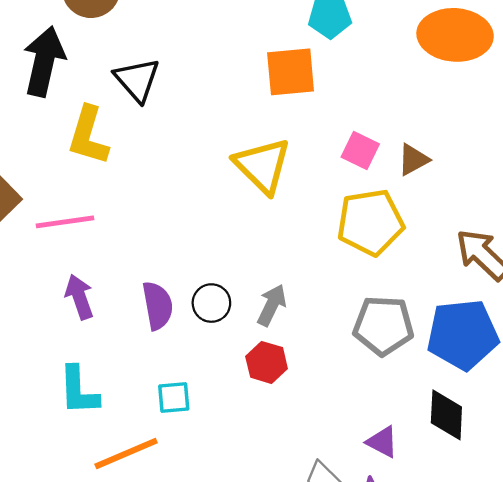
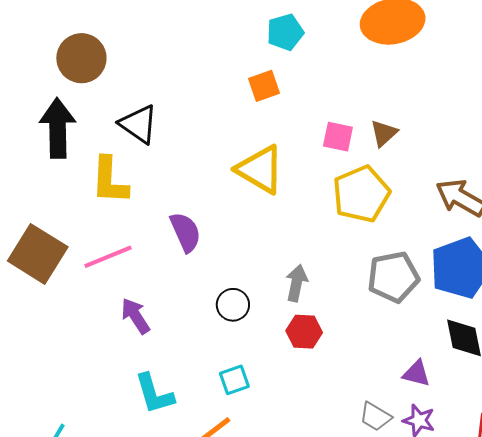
orange square: (291, 72) -> (264, 86), size x0.7
black circle: (211, 303) -> (233, 305), moved
purple semicircle: (158, 306) -> (185, 232), moved

